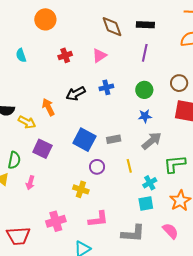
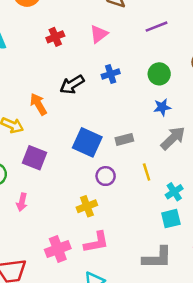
purple line: (145, 53) -> (156, 27), turned 60
yellow cross: (81, 189) -> (87, 206), turned -35
pink L-shape: (98, 219) -> (96, 242), moved

